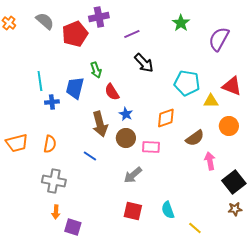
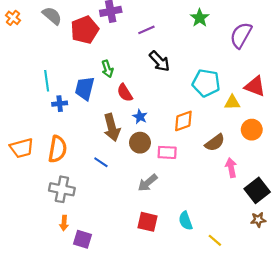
orange semicircle: (50, 144) -> (58, 149), size x1.4

